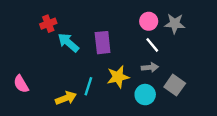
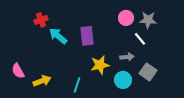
white line: (152, 45) -> (140, 39), moved
cyan line: (88, 86) -> (77, 85), moved
yellow arrow: (66, 98) -> (42, 81), moved

